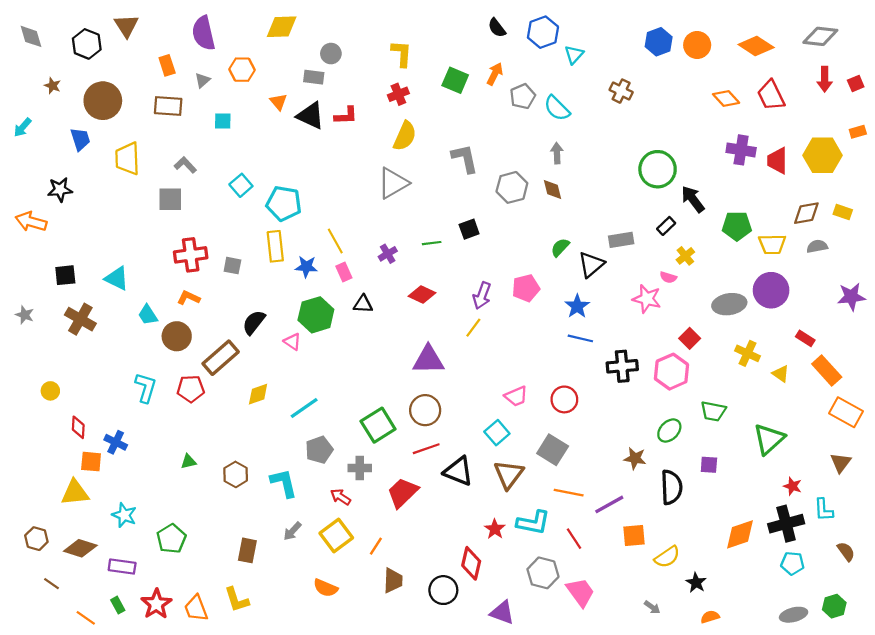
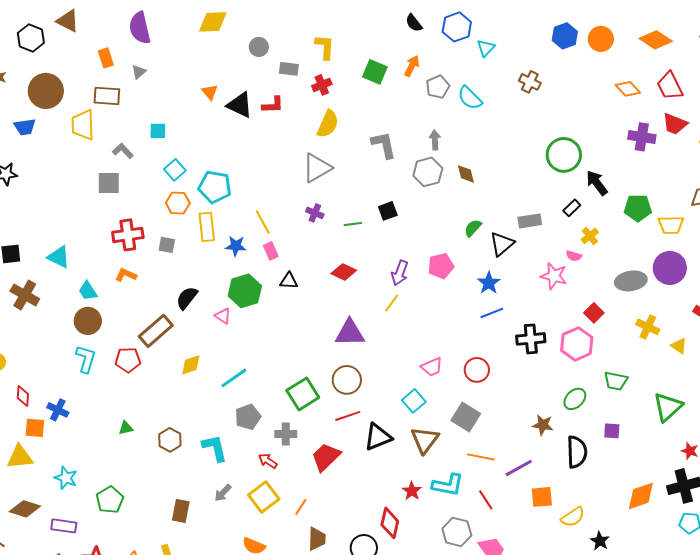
brown triangle: (126, 26) -> (68, 21), turned -30
orange hexagon: (242, 70) -> (178, 203), moved
gray rectangle: (314, 77) -> (289, 69), moved
cyan square: (223, 121) -> (158, 131), moved
blue trapezoid: (80, 139) -> (25, 127), turned 100
gray arrow: (557, 153) -> (435, 140), moved
yellow trapezoid: (127, 158) -> (83, 125), moved
red trapezoid: (777, 161) -> (675, 124), moved, turned -68
purple cross: (388, 254) -> (315, 213), moved, turned -36
brown circle: (177, 336) -> (88, 321), moved
blue line: (580, 338) -> (492, 313), turned -35
black triangle: (458, 471) -> (378, 437), turned -44

